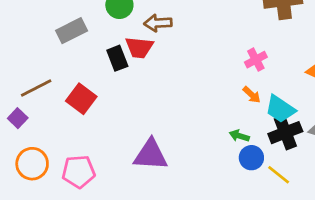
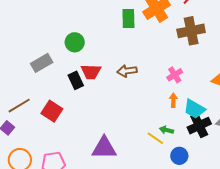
brown arrow: (158, 23) -> (127, 71), moved
orange arrow: (252, 95) -> (173, 100), turned -128
blue circle: (251, 158) -> (179, 156), moved
yellow line: (279, 175) -> (155, 138), moved

